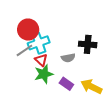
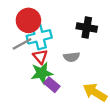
black cross: (88, 44) -> (87, 28), moved
purple rectangle: (66, 84) -> (52, 85), moved

